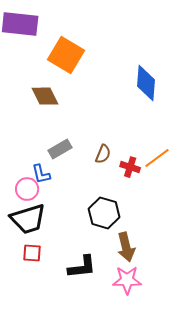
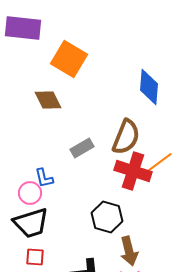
gray rectangle: (60, 149) -> (82, 148), moved
brown semicircle: (103, 154) -> (126, 137), moved, size x1.8
red cross: (130, 167) -> (133, 171), size x1.8

